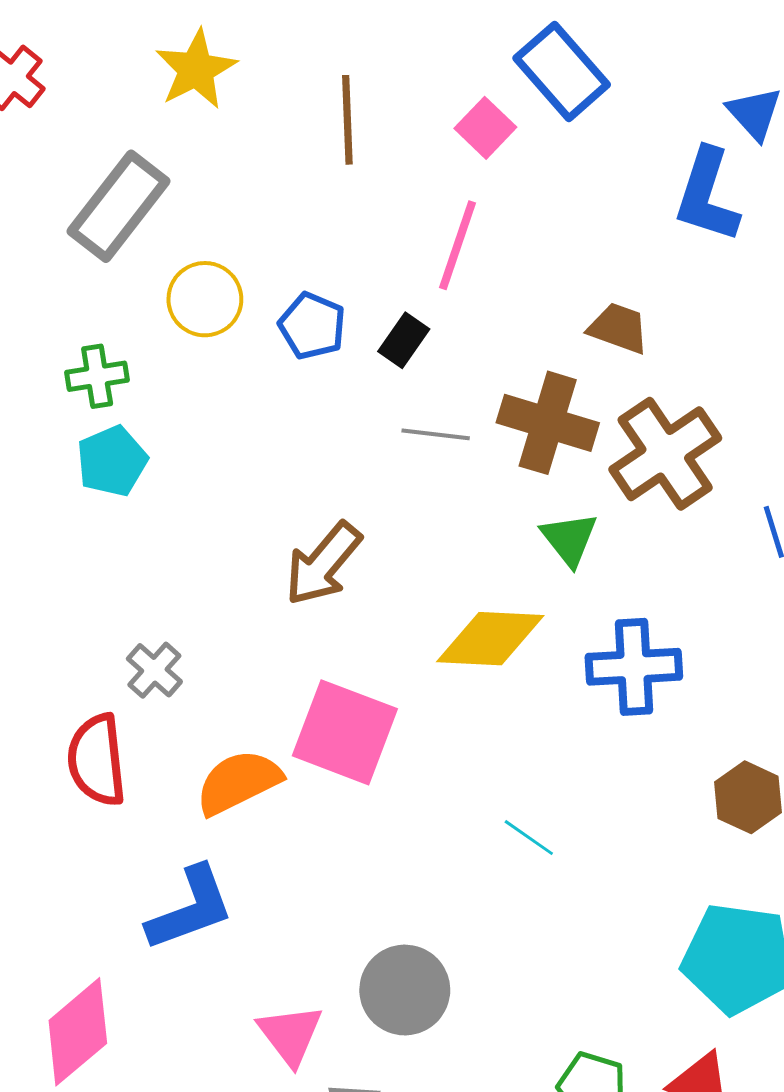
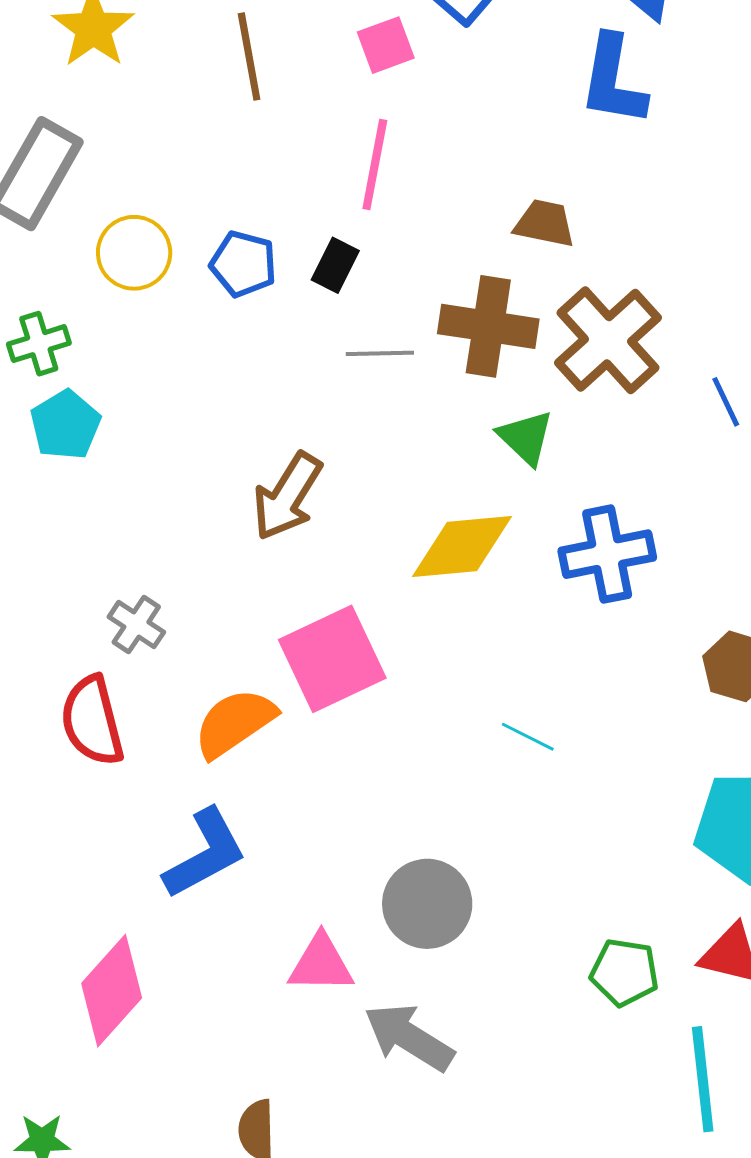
pink square: (485, 128) -> (386, 45), turned 34
pink square: (345, 732) -> (332, 659), turned -38
pink triangle: (290, 1035) -> (321, 964), turned -44

